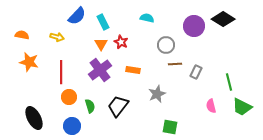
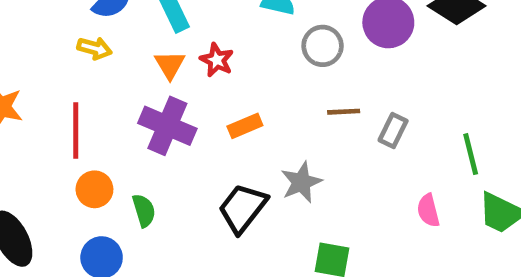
yellow arrow: (57, 37) -> (94, 48), moved
gray circle: (166, 45) -> (323, 46), moved
purple cross: (100, 70) -> (167, 126), turned -30
orange rectangle: (133, 70) -> (245, 126), turned -32
black trapezoid: (118, 106) -> (243, 208), moved

